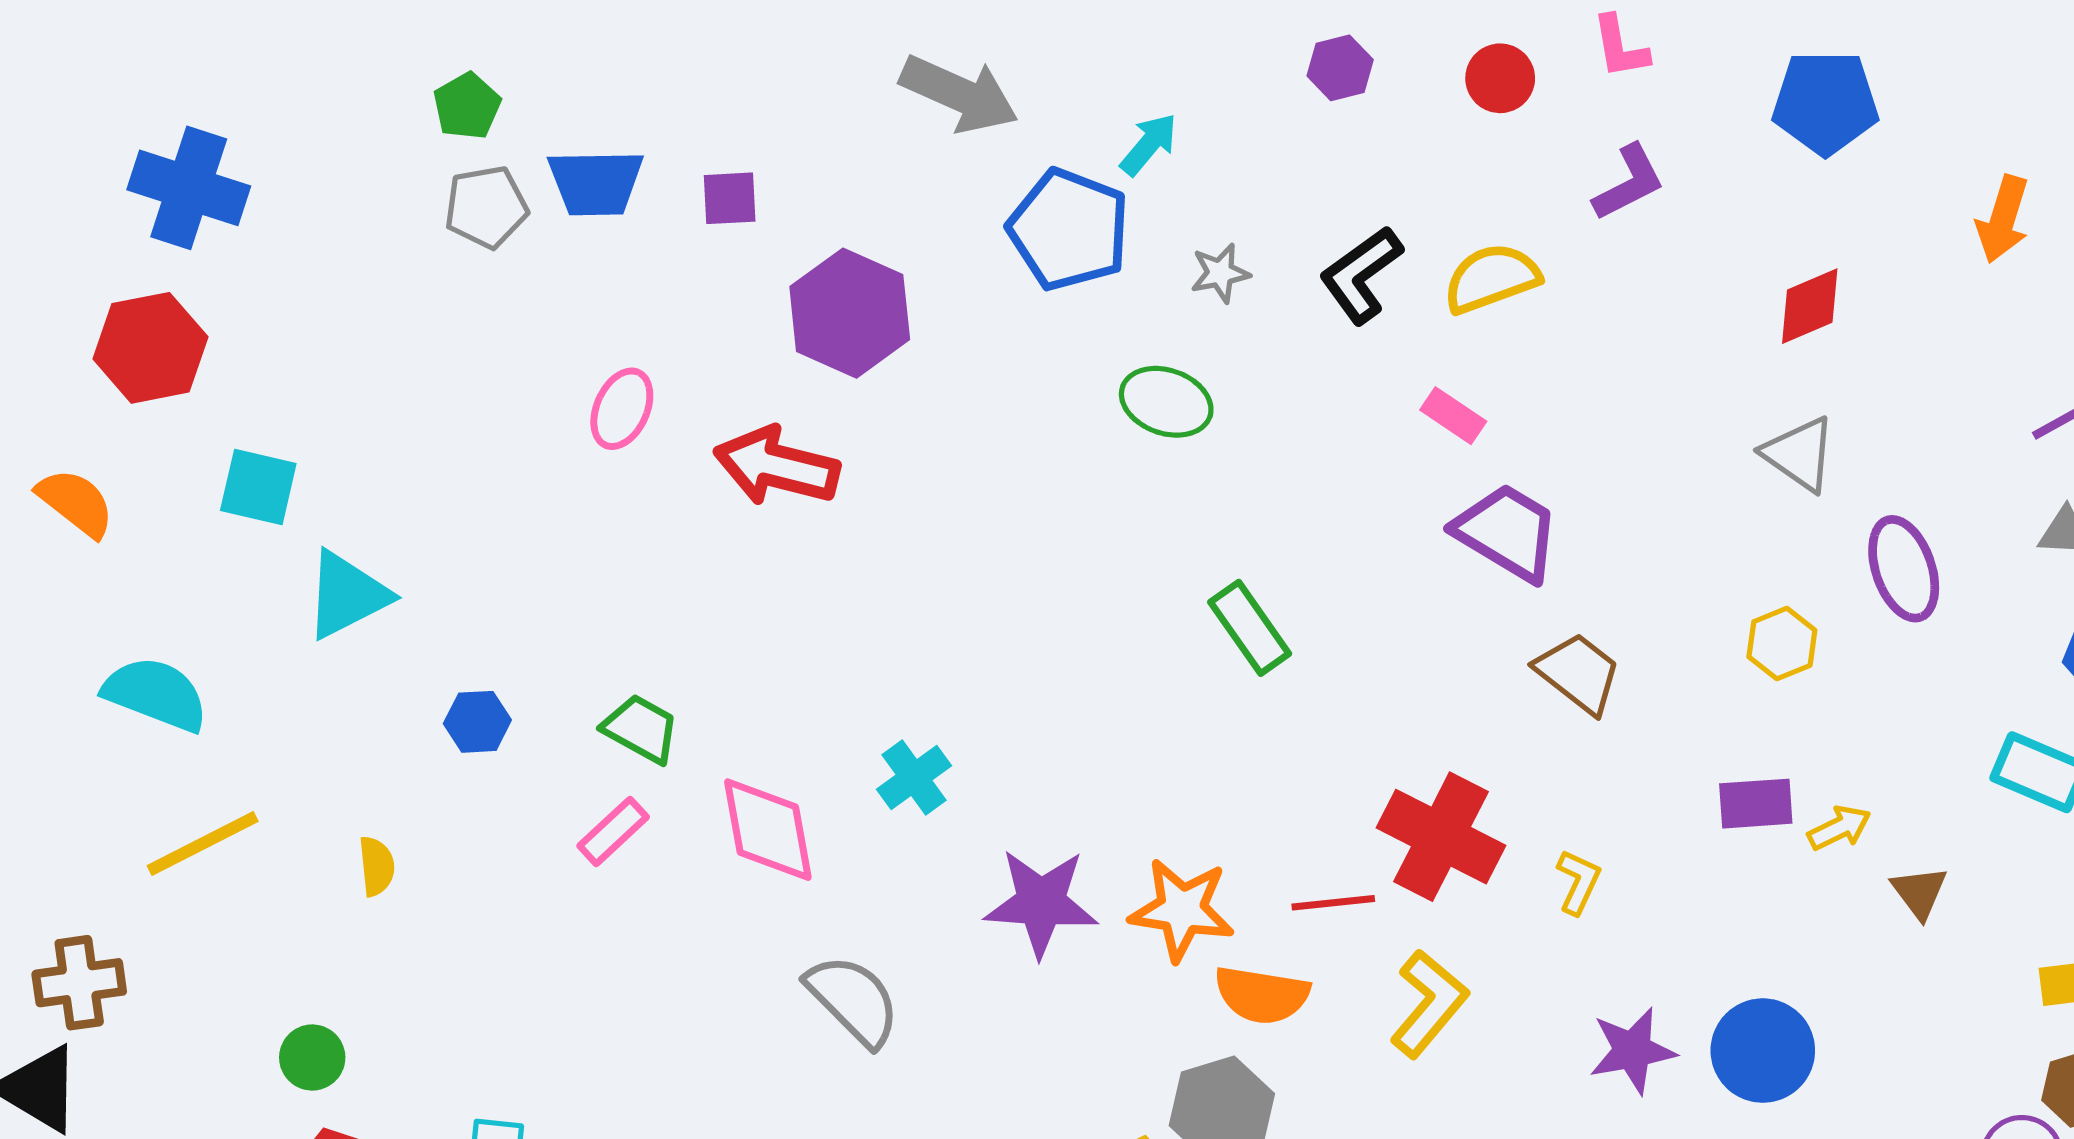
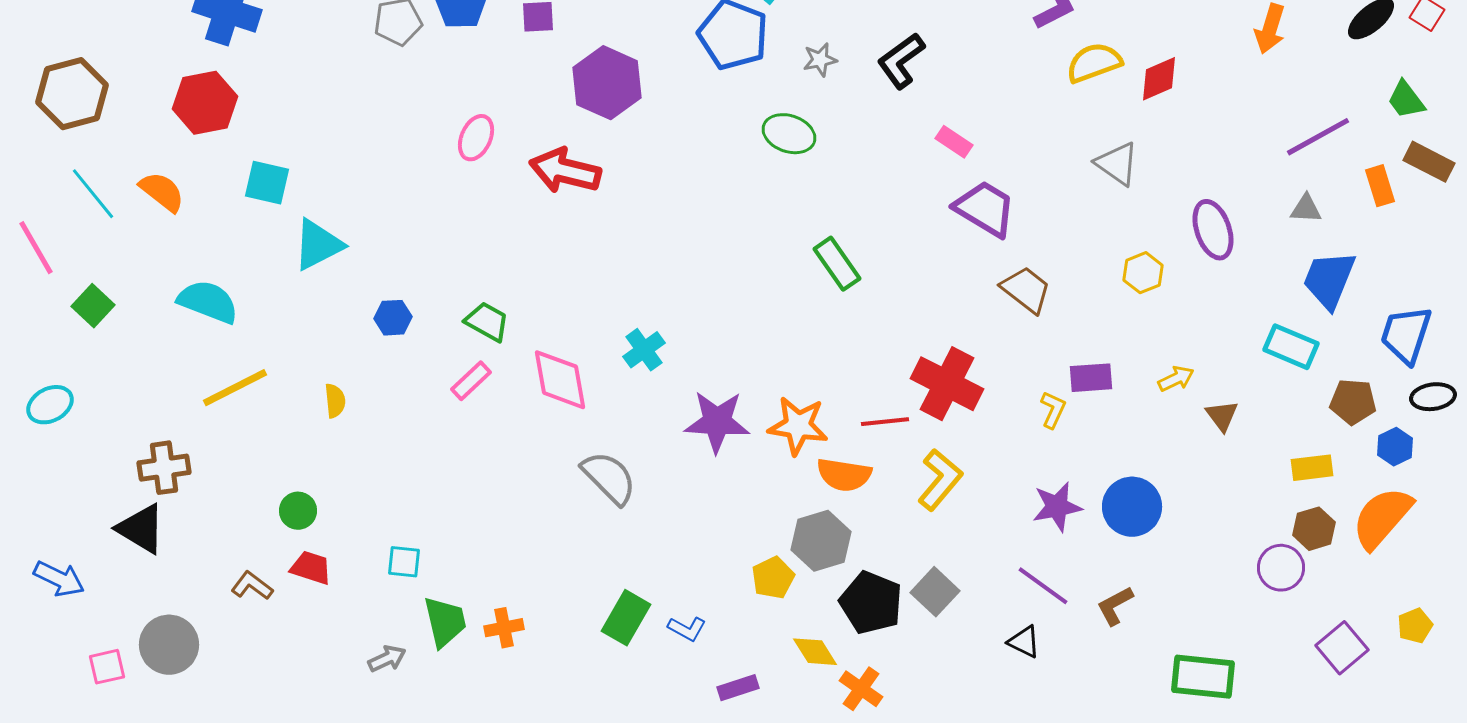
yellow semicircle: (1491, 278) -> (1094, 63), moved
gray triangle: (1799, 454) -> (1117, 164), moved
purple rectangle: (1756, 804) -> (1091, 378), moved
yellow L-shape: (1578, 882) -> (1053, 410), moved

